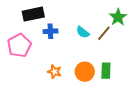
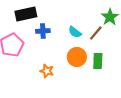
green rectangle: (106, 71) -> (98, 61), moved
orange circle: (85, 72) -> (77, 57), moved

